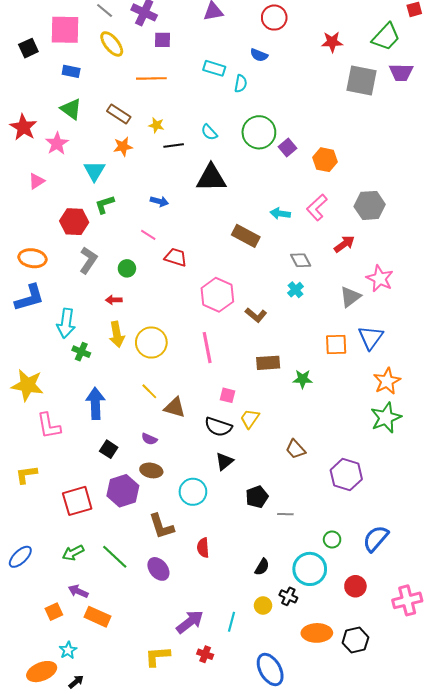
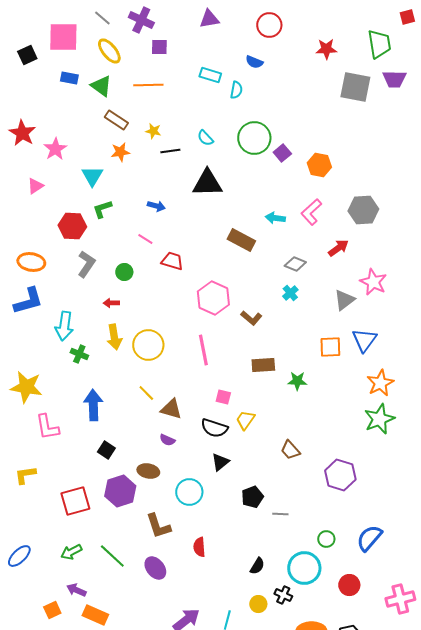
green trapezoid: (386, 37) -> (379, 44), turned -52
green triangle: (71, 109) -> (101, 86), moved
gray diamond: (301, 260) -> (295, 264), turned -40
purple semicircle: (149, 439) -> (167, 440), moved

